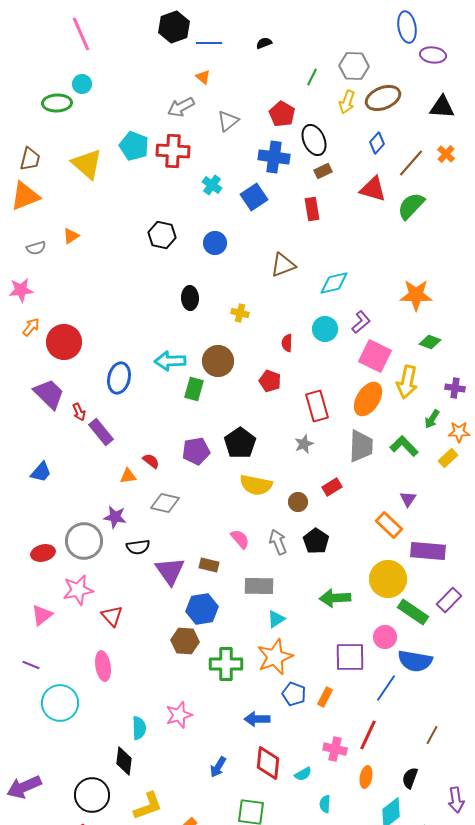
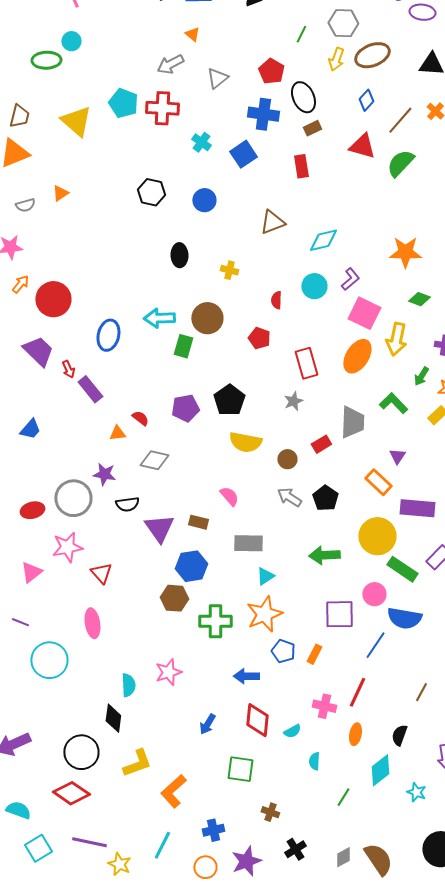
gray trapezoid: (361, 446) -> (352, 422), moved
black pentagon: (316, 541) -> (325, 498), moved
gray arrow: (278, 542) -> (289, 497), moved, turned -35

